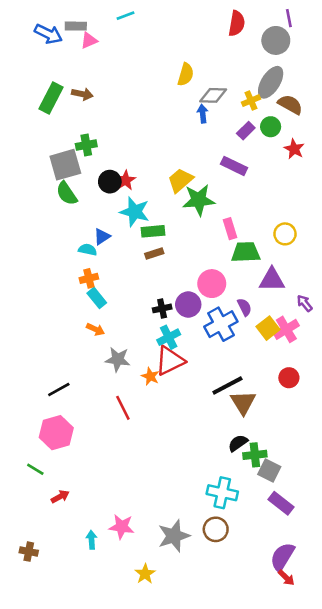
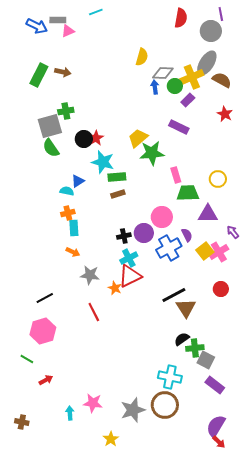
yellow cross: (251, 101) -> (192, 77), size x1.6
green circle: (271, 127) -> (175, 86), moved
cyan rectangle: (97, 298) -> (74, 228), turned 35
brown circle: (216, 529) -> (165, 405), size x1.4

